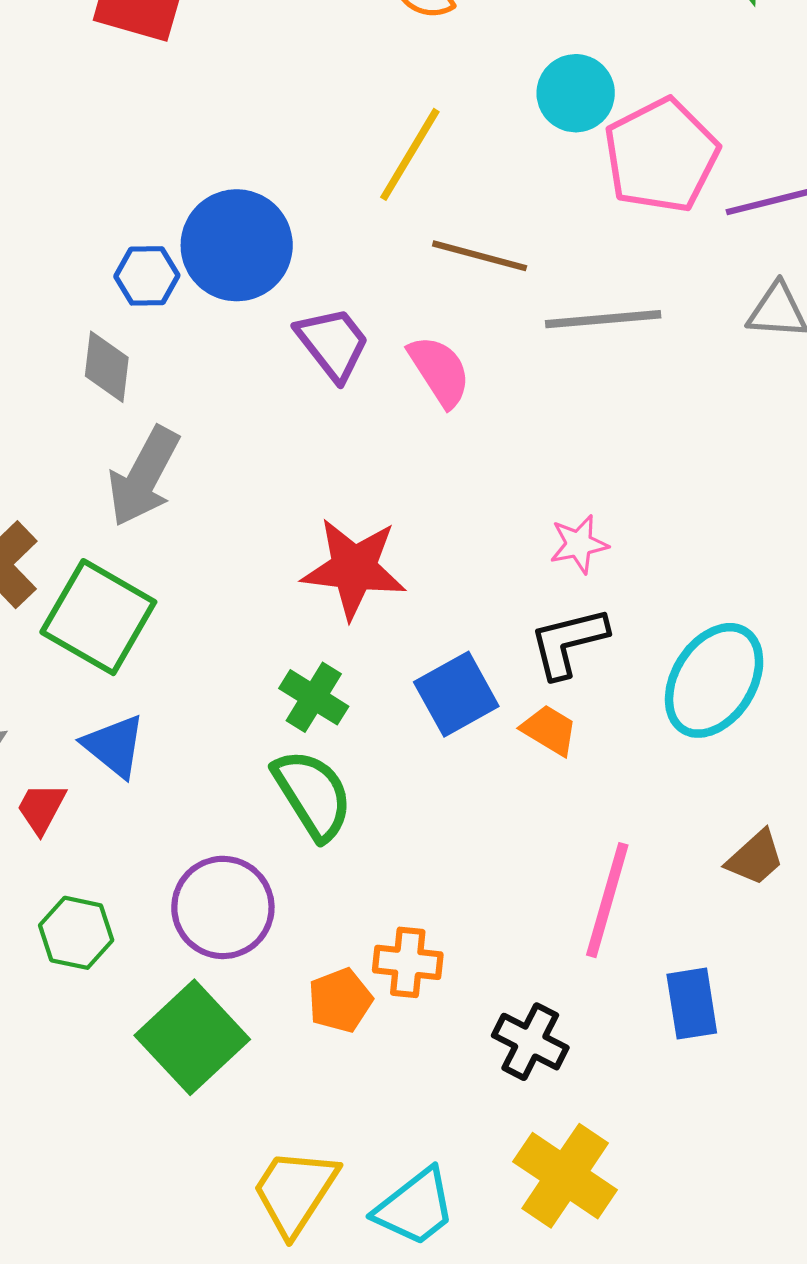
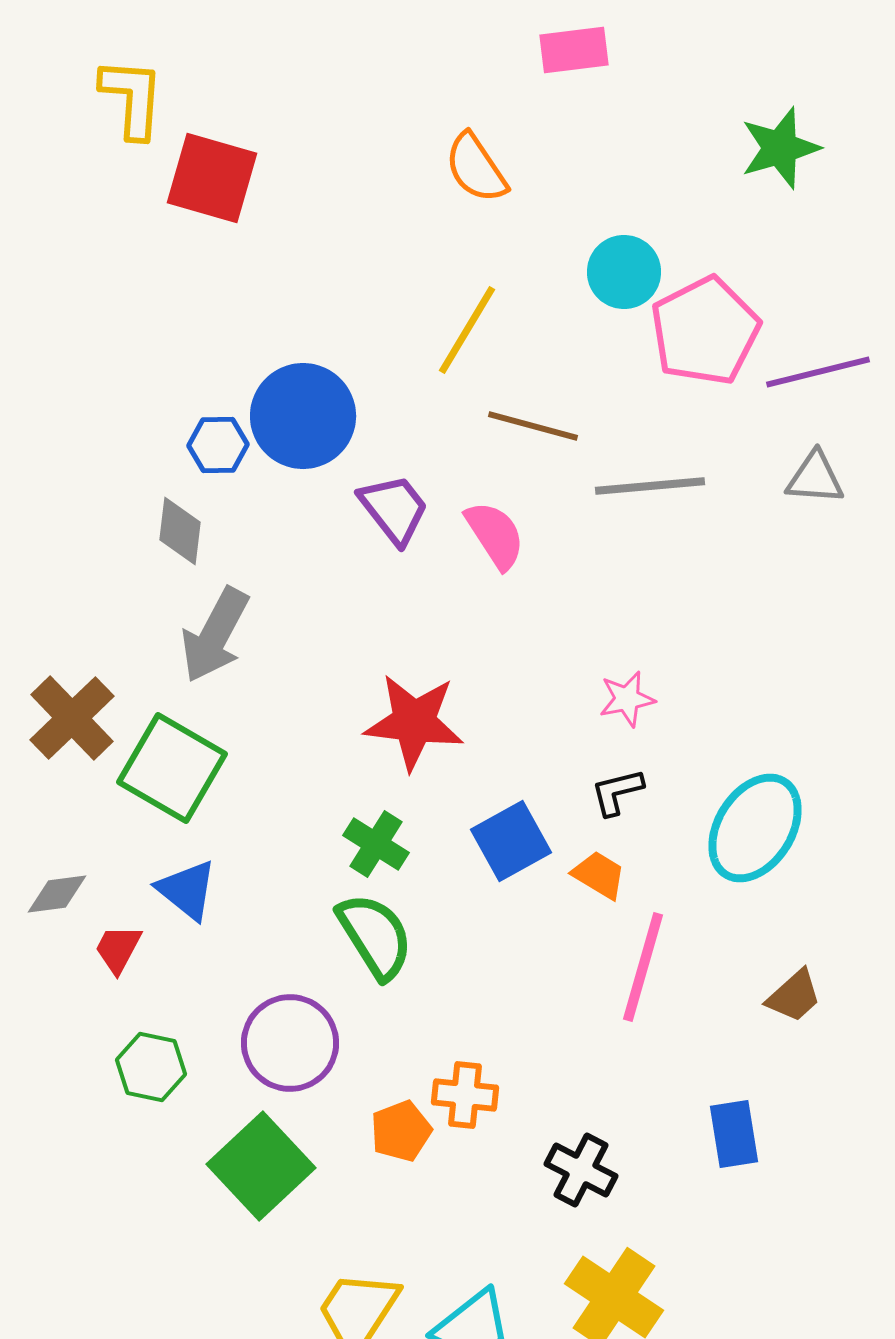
black L-shape: (568, 642) -> (617, 792), size x0.7
pink line: (607, 900) -> (643, 967), moved

